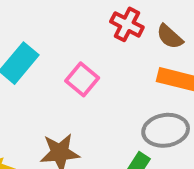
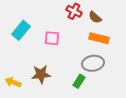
pink square: (82, 79) -> (52, 38), turned -35

